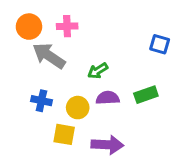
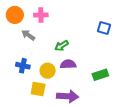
gray arrow: (49, 56) -> (28, 35), size x0.6
green rectangle: (146, 95) -> (100, 75), moved

